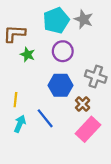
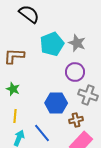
purple circle: (63, 51) -> (75, 72), moved
green star: (28, 55) -> (13, 89), moved
brown cross: (83, 104) -> (76, 120), turned 32

